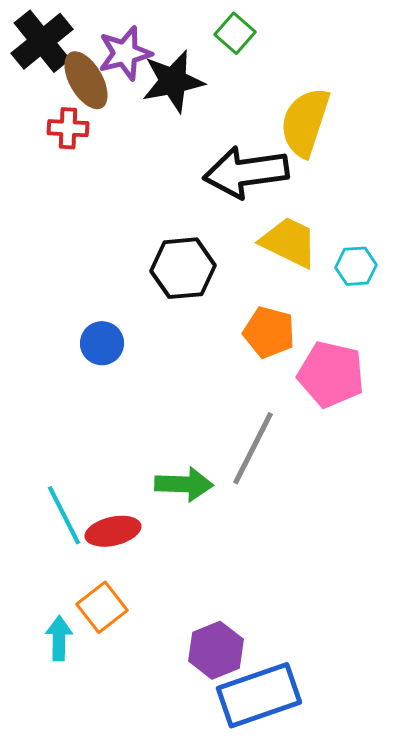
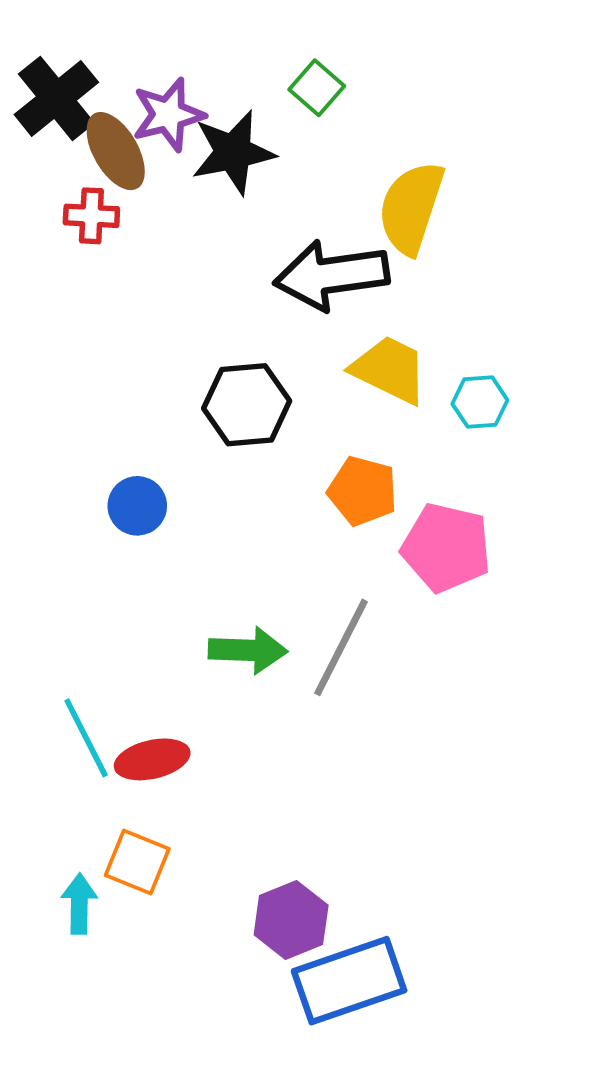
green arrow: (184, 484) -> (248, 650), moved
orange square: (102, 607) -> (137, 862), turned -30

